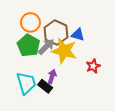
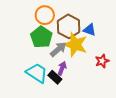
gray arrow: (46, 47) -> (58, 49), moved
cyan trapezoid: (26, 83) -> (37, 73), turned -45

